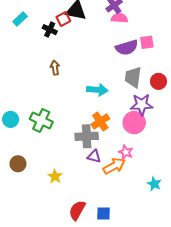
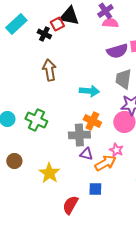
cyan rectangle: (20, 19) -> (16, 24), size x1.5
brown arrow: (55, 68) -> (49, 70), size x1.5
orange cross: (100, 122) -> (92, 121), turned -30
yellow star: (55, 176) -> (49, 173), size x1.5
blue square: (104, 213) -> (95, 189), moved

